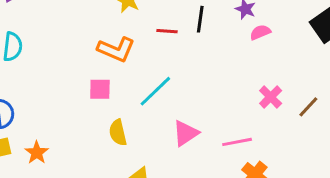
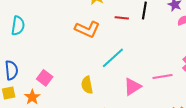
pink square: (100, 89) -> (45, 78), moved, turned 35
pink line: (237, 142) -> (163, 76), moved

